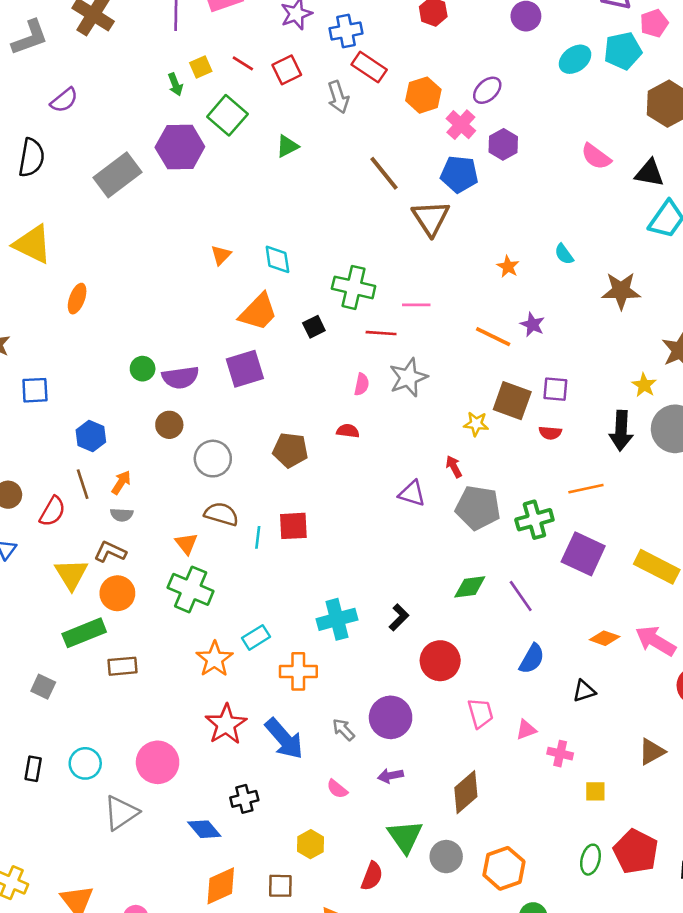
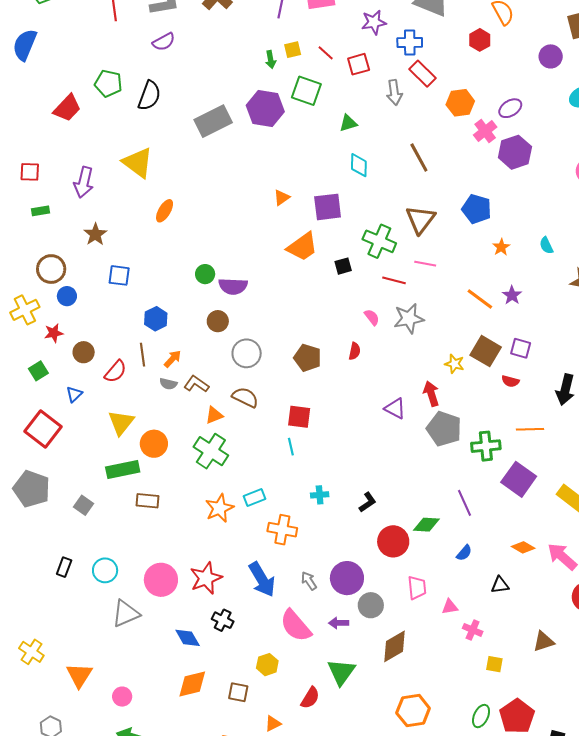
purple semicircle: (64, 100) -> (164, 42), moved
green square: (227, 115) -> (306, 91), turned -32
purple hexagon: (503, 144) -> (515, 152), size x1.4
blue pentagon: (459, 174) -> (477, 209), moved
brown triangle: (431, 218) -> (420, 220), moved
cyan diamond: (277, 259) -> (359, 165), moved
purple square: (245, 369) -> (328, 207), moved
pink semicircle: (362, 384) -> (372, 317), turned -60
red semicircle: (348, 431) -> (355, 351), turned 84
red arrow: (454, 467) -> (431, 394), size x1.4
cyan line: (258, 537) -> (291, 447), moved, turned -30
orange triangle: (186, 544) -> (214, 415), turned 36
brown L-shape: (110, 552) -> (196, 384), moved
green diamond: (470, 587) -> (426, 525), moved
cyan cross: (337, 619) -> (320, 495), size x0.6
blue semicircle: (532, 659) -> (464, 553), size x0.7
red star: (226, 724) -> (206, 578), moved
pink semicircle: (337, 789) -> (296, 626), size x2.0
black cross: (244, 799) -> (223, 620), turned 30
gray circle: (446, 857) -> (371, 605), moved

